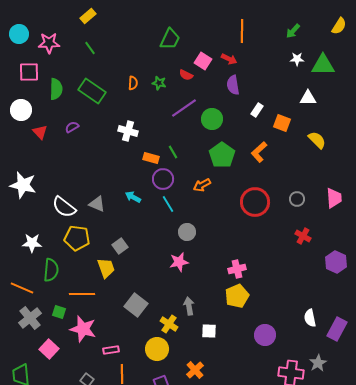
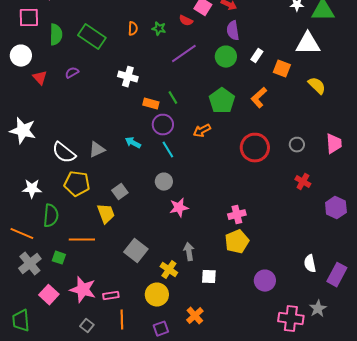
white triangle: (308, 98) -> (308, 44), size x1.5
green circle: (212, 119) -> (226, 57), moved
gray triangle: (97, 204) -> (97, 150), turned -48
gray circle: (187, 232) -> (164, 182), moved
pink star: (83, 329) -> (83, 290), moved

